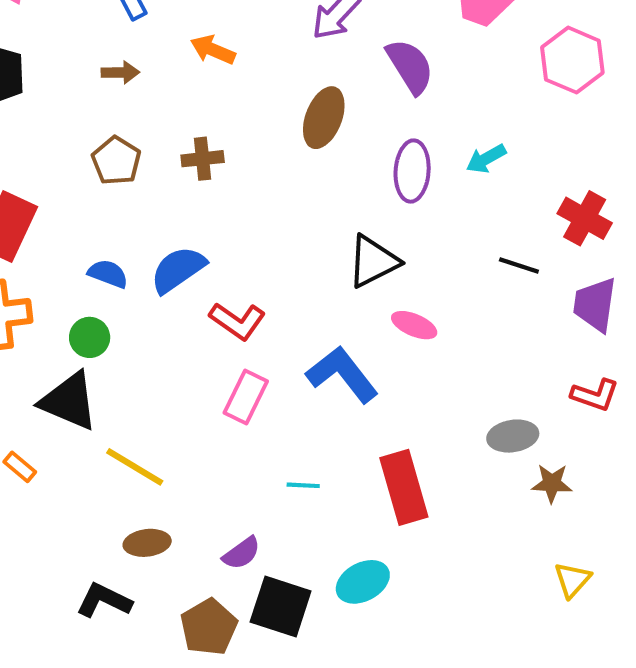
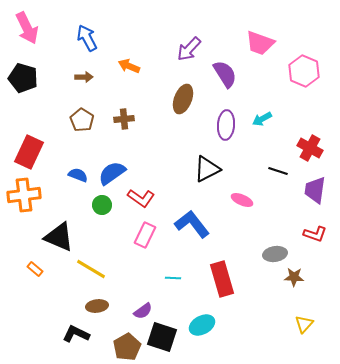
pink ellipse: (414, 325) -> (242, 200), moved
green circle: (90, 337) -> (102, 205), moved

